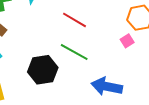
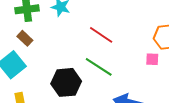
pink square: (127, 41) -> (152, 59), turned 32

